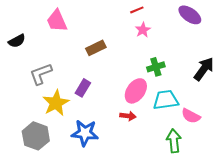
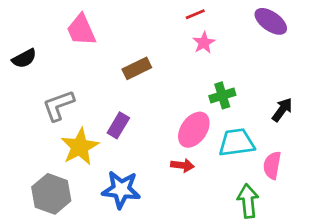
black arrow: (204, 69) -> (282, 110), moved, size x0.7
pink semicircle: (191, 116) -> (272, 165), turned 72

